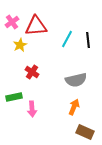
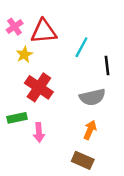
black line: (88, 40) -> (107, 66), moved
red cross: (32, 72) -> (39, 87), size x1.6
brown rectangle: (85, 132) -> (83, 160), moved

